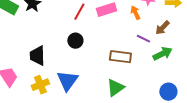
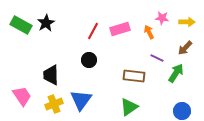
brown arrow: (162, 28) -> (185, 48), moved
green arrow: (162, 54) -> (176, 73), turned -30

